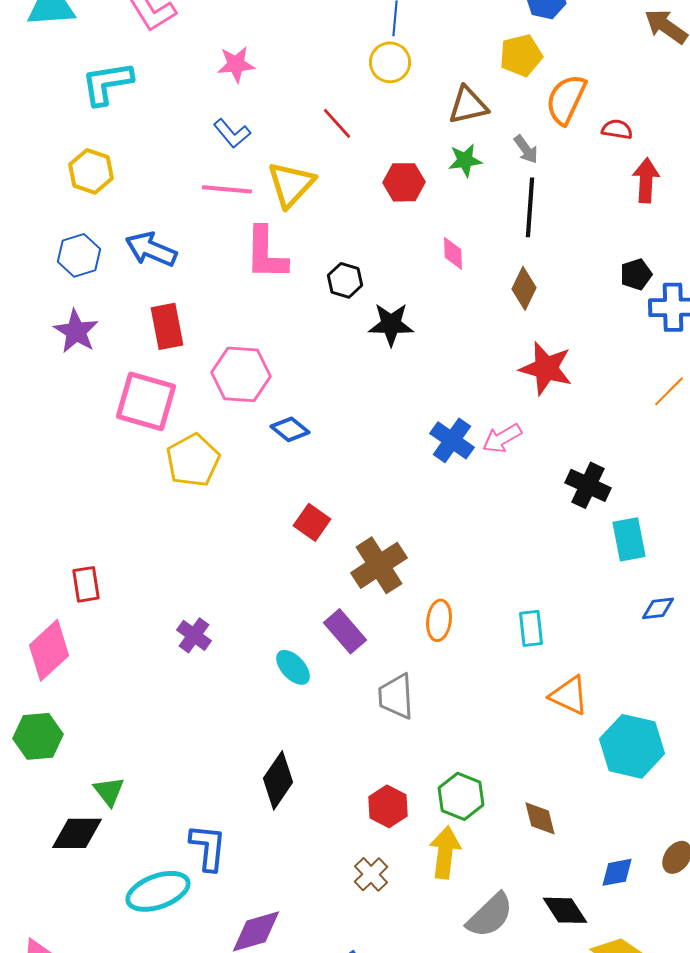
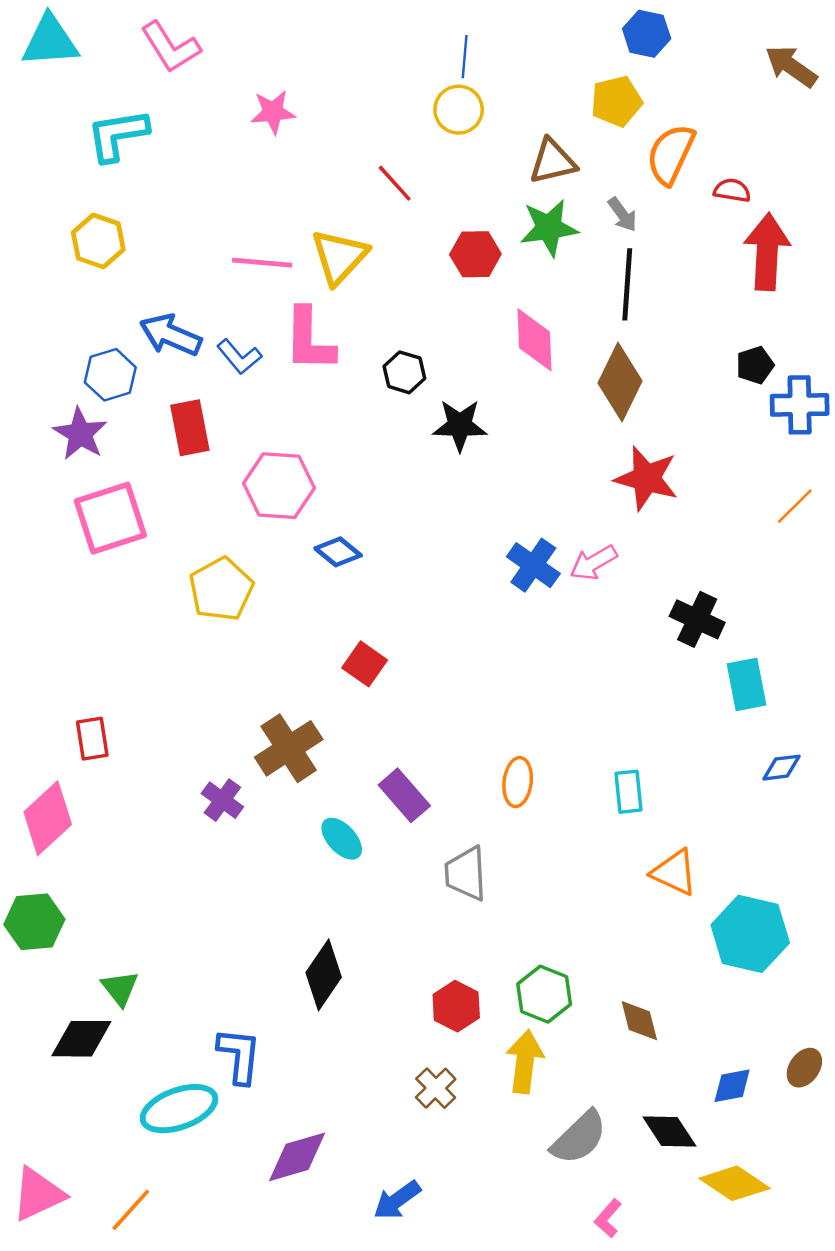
blue L-shape: (232, 133) -> (239, 357), moved
green star: (465, 160) -> (549, 228), size x1.4
red arrow: (646, 180) -> (767, 252), size x1.4
pink diamond: (453, 253) -> (534, 340), size x1.6
blue hexagon: (79, 255) -> (110, 375), moved
brown diamond: (524, 288) -> (620, 382), size x1.5
pink square: (146, 401) -> (110, 518), moved, turned -34
brown cross: (379, 565) -> (289, 748), moved

